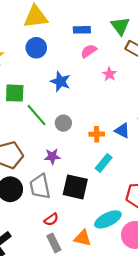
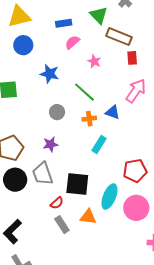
green line: (36, 115) -> (84, 92), moved
black square: (75, 187) -> (77, 184), moved
cyan ellipse: (108, 219) -> (109, 197), turned -35

